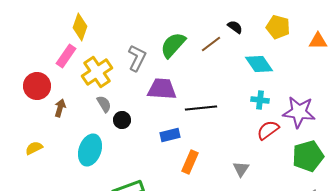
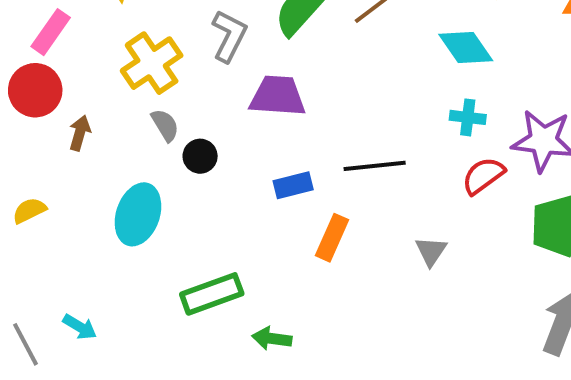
pink rectangle: (66, 56) -> (51, 32), moved
black line: (201, 108) -> (375, 166), moved

